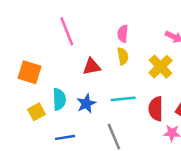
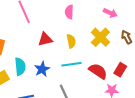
yellow semicircle: (123, 56) -> (71, 41), moved
red semicircle: (156, 109) -> (98, 71), turned 126

